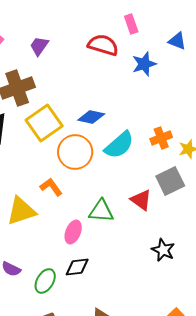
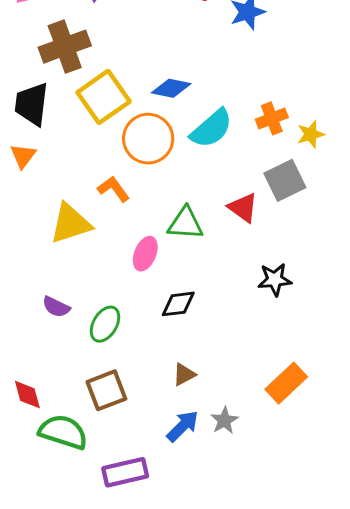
black star: (163, 250) -> (275, 280), turned -30
black diamond: (77, 267) -> (178, 304), moved

